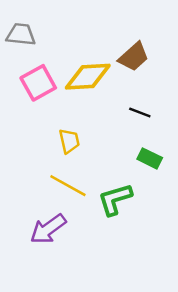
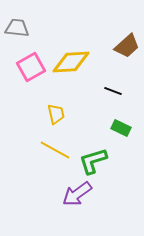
brown trapezoid: (134, 57) -> (127, 46), moved
purple arrow: (48, 229) -> (77, 194), moved

